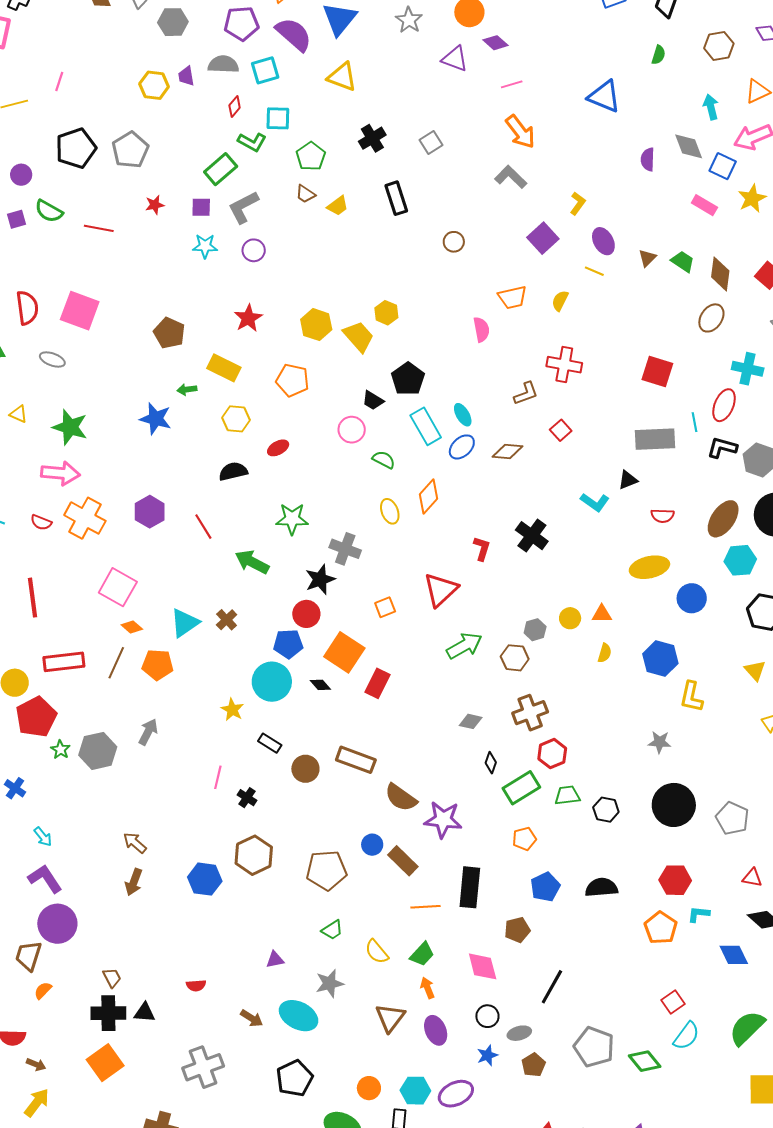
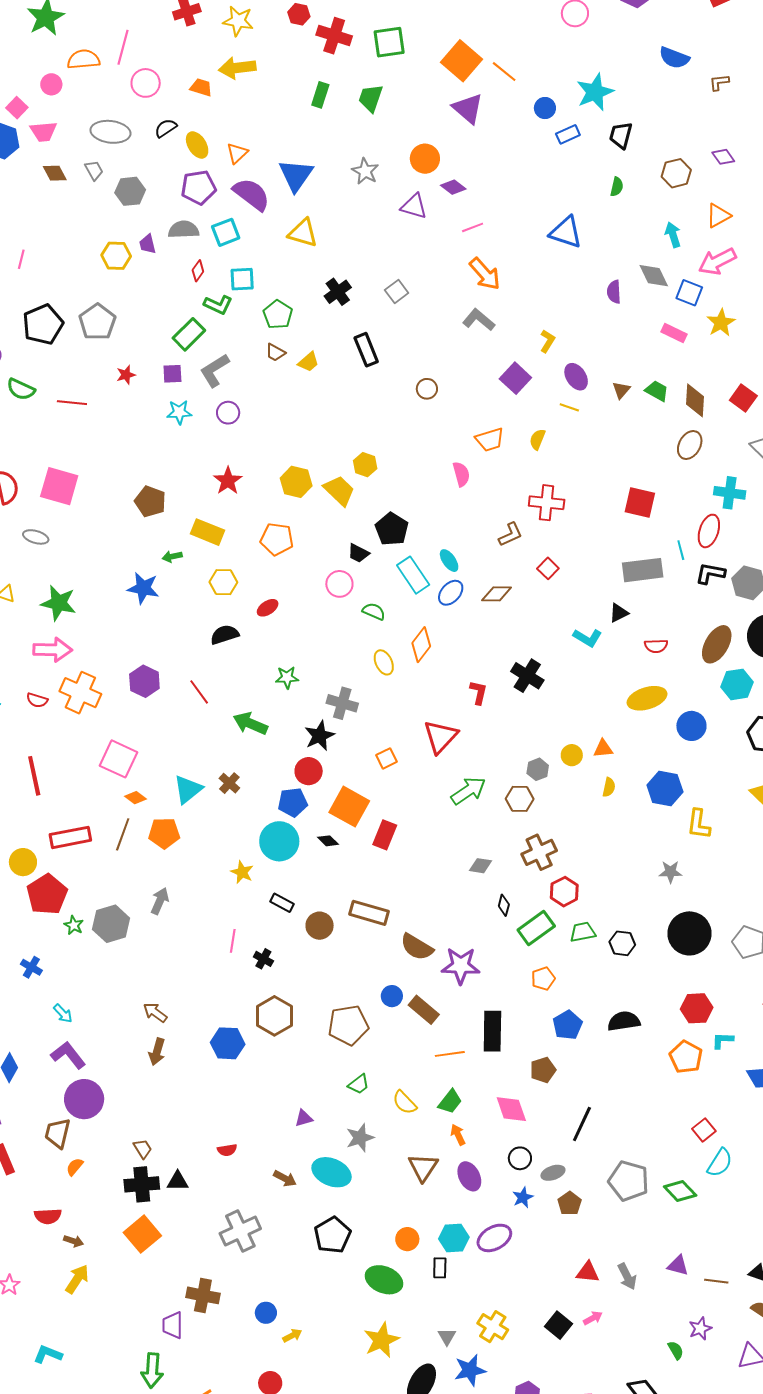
green star: (292, 519) -> (287, 677), size x0.7

